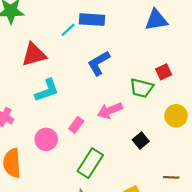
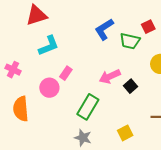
blue L-shape: (99, 63) -> (104, 29), moved
pink arrow: (110, 111) -> (110, 76), moved
pink rectangle: (76, 125) -> (66, 73), moved

